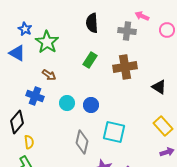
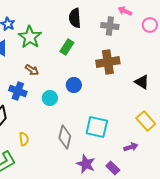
green rectangle: (90, 60) -> (67, 47), moved
blue circle: (91, 105) -> (74, 85), moved
yellow semicircle: (29, 142) -> (24, 139), moved
purple arrow: (167, 152) -> (131, 147), moved

